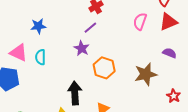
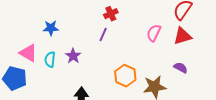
purple line: (90, 28) -> (103, 34), turned -32
purple star: (82, 48) -> (73, 56), moved
orange hexagon: (104, 68) -> (125, 76), moved

